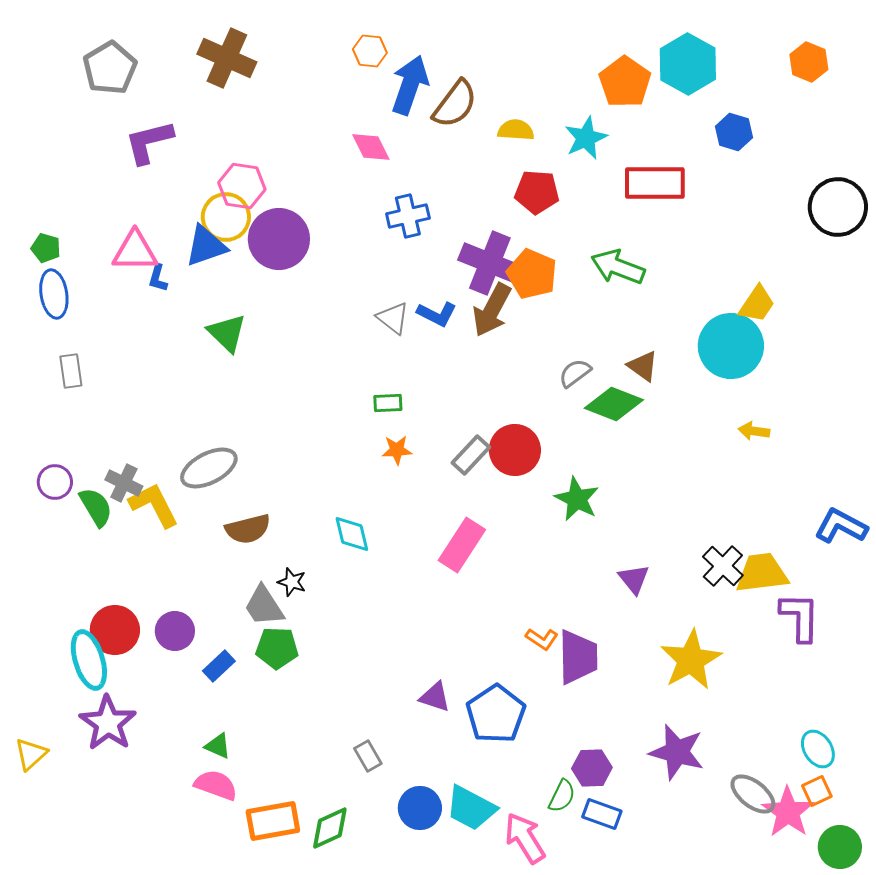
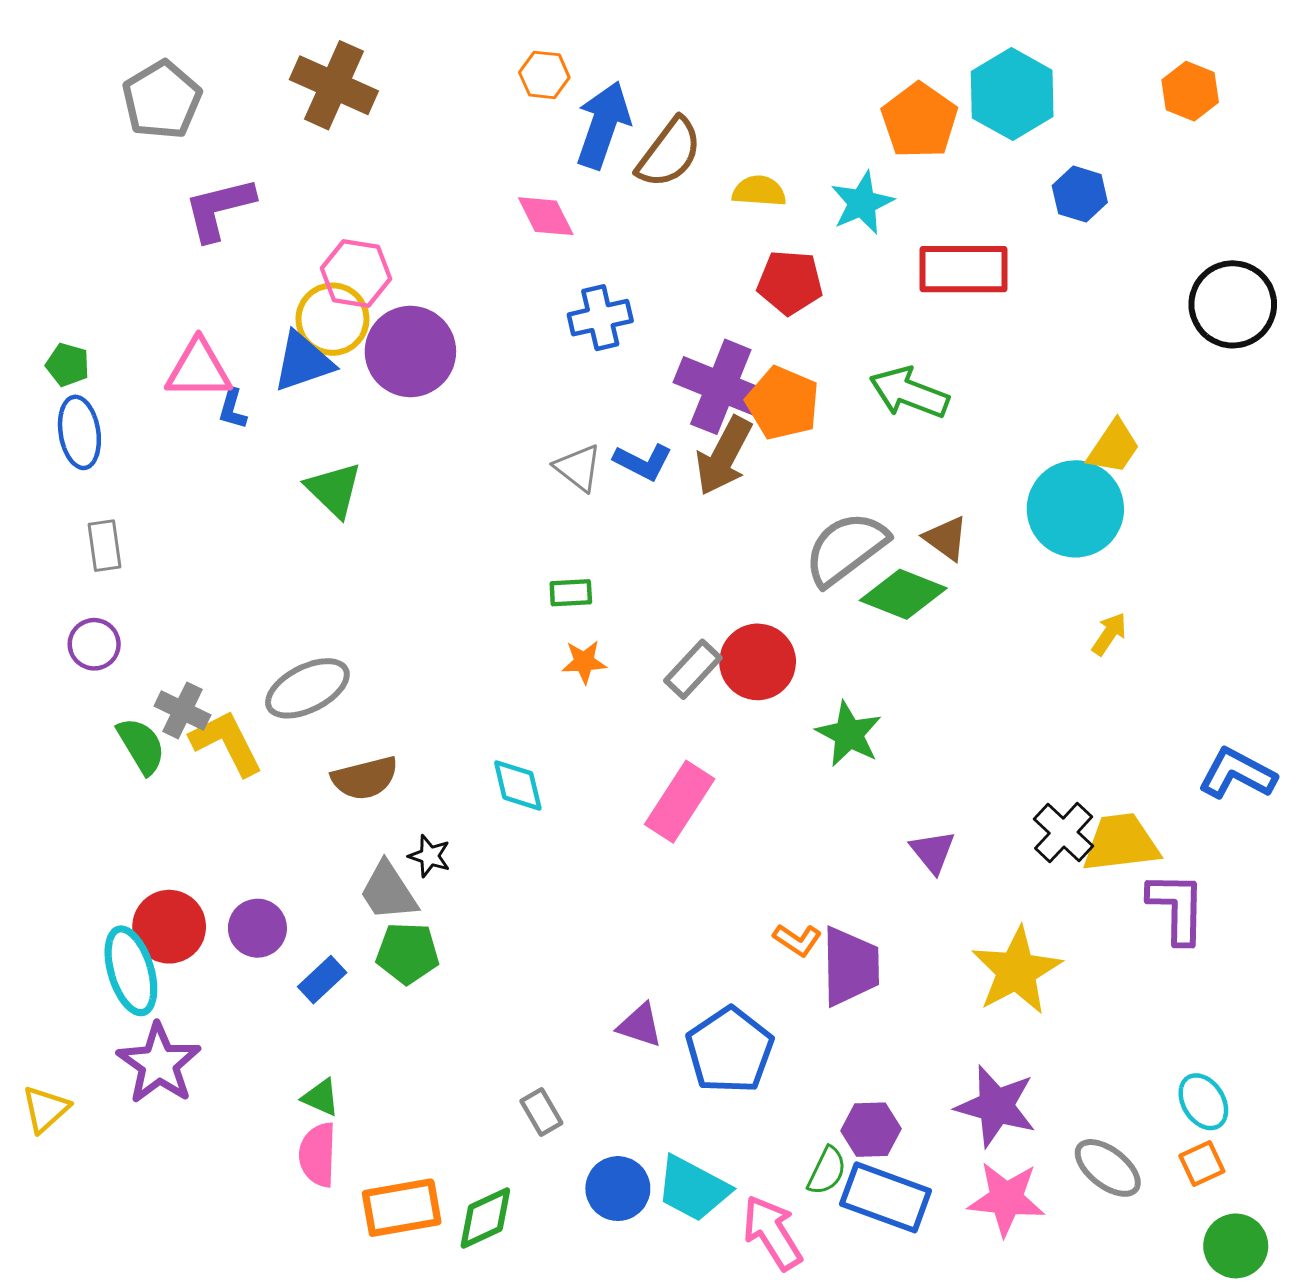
gray semicircle: (575, 373) -> (846, 549), size x1.8
yellow arrow: (754, 431) -> (1109, 634), turned 116
purple circle: (55, 482) -> (94, 644), moved
pink semicircle: (216, 785) -> (318, 1155), turned -108
pink star: (788, 812) -> (1006, 1199), moved, turned -30
blue rectangle: (602, 814) -> (886, 1197), size x1.5

